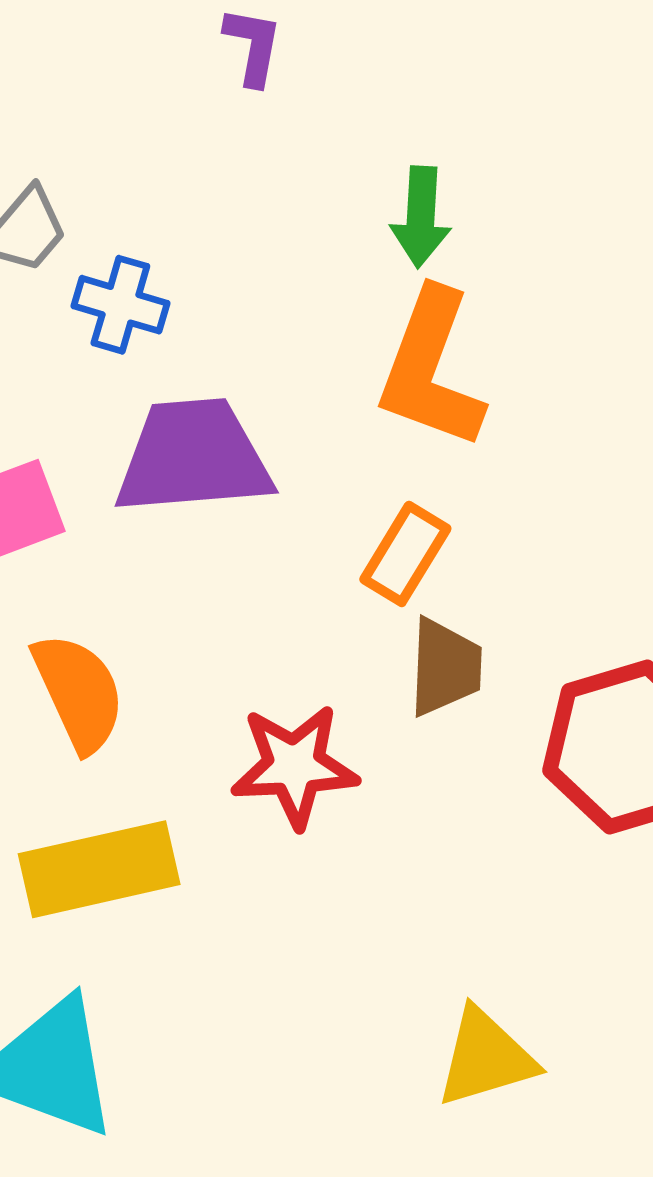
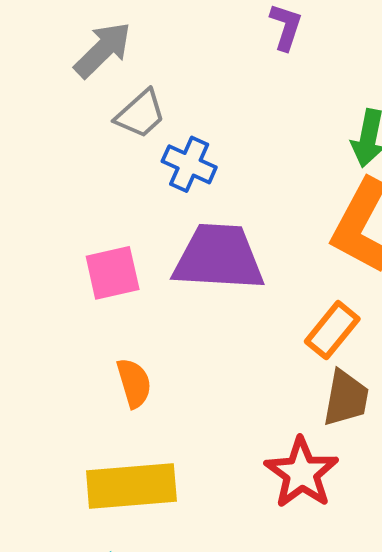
orange semicircle: (79, 692) -> (134, 383), size x0.7
red star: (294, 766) -> (302, 473), moved, turned 30

